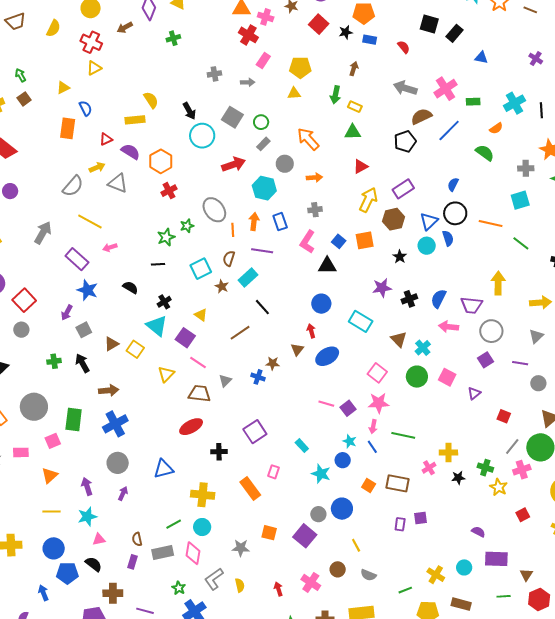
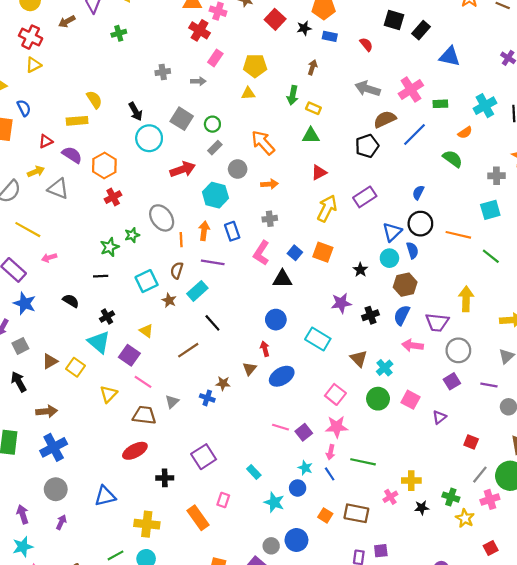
blue triangle: (481, 58) -> (450, 56), size x1.5
brown hexagon: (393, 219) -> (405, 285), moved
orange square: (365, 240) -> (323, 252), turned 30

